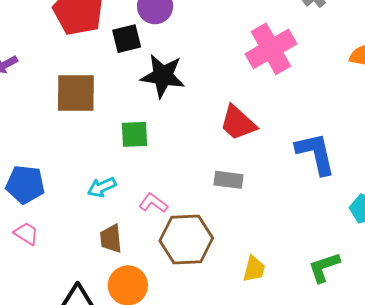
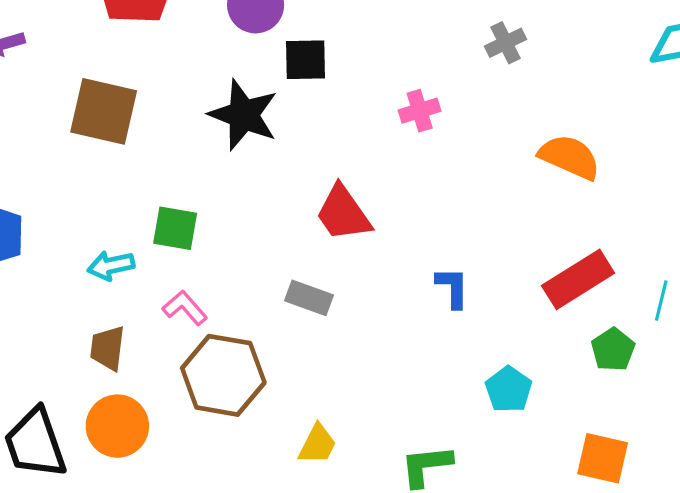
black square: (127, 39) -> (305, 60), moved
pink cross: (271, 49) -> (420, 111), size x0.5
green square: (134, 134) -> (175, 228), moved
blue L-shape: (316, 154) -> (452, 287), size x0.6

